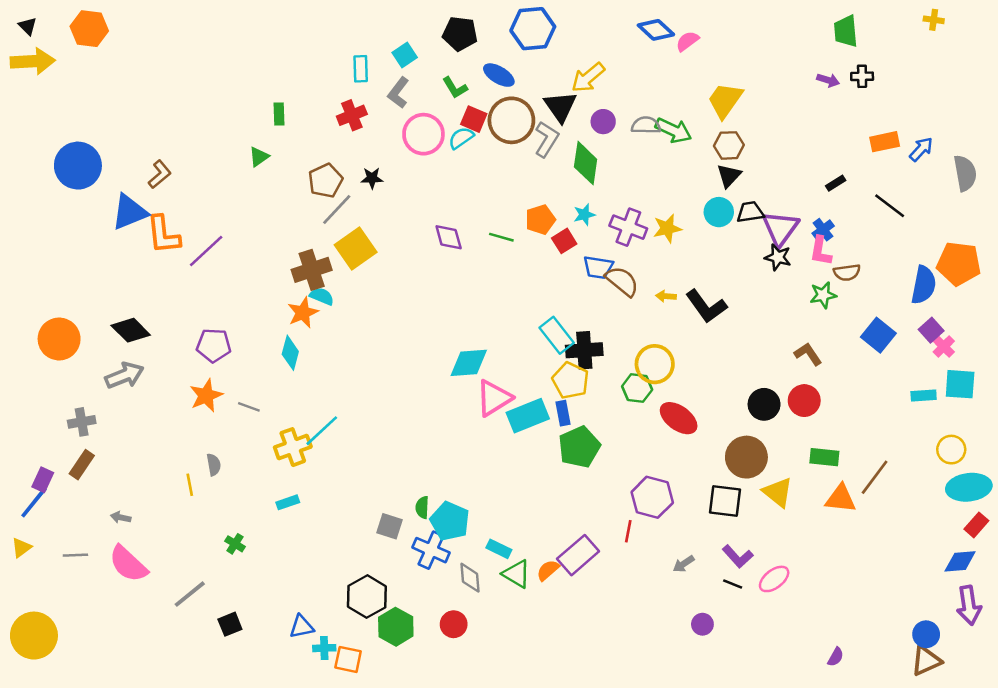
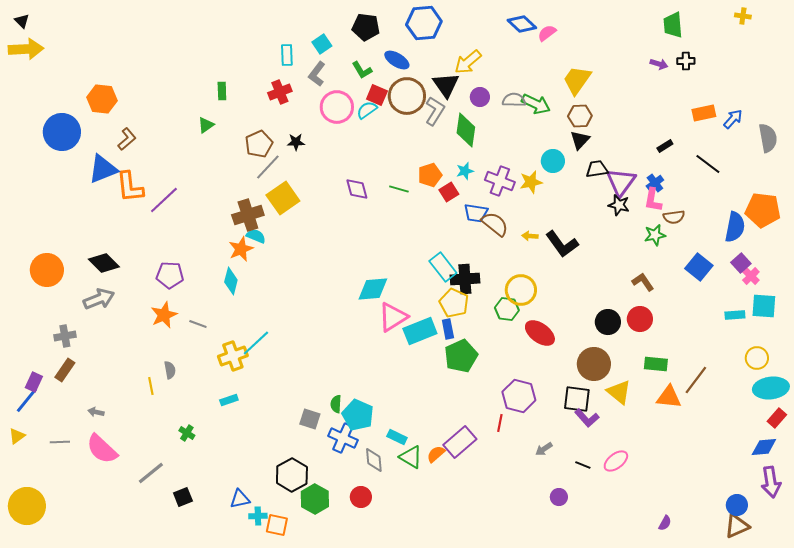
orange hexagon: (89, 29) -> (102, 99), moved
cyan circle: (719, 212) -> (553, 161), moved
purple L-shape: (738, 556) -> (587, 418), moved

